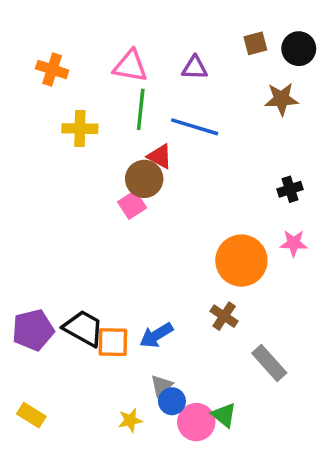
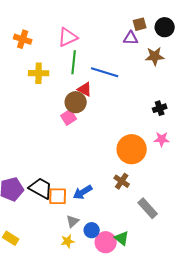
pink triangle: (130, 66) -> (68, 37), turned -35
purple triangle: (195, 68) -> (131, 38), moved
gray triangle: (162, 386) -> (73, 221), moved

